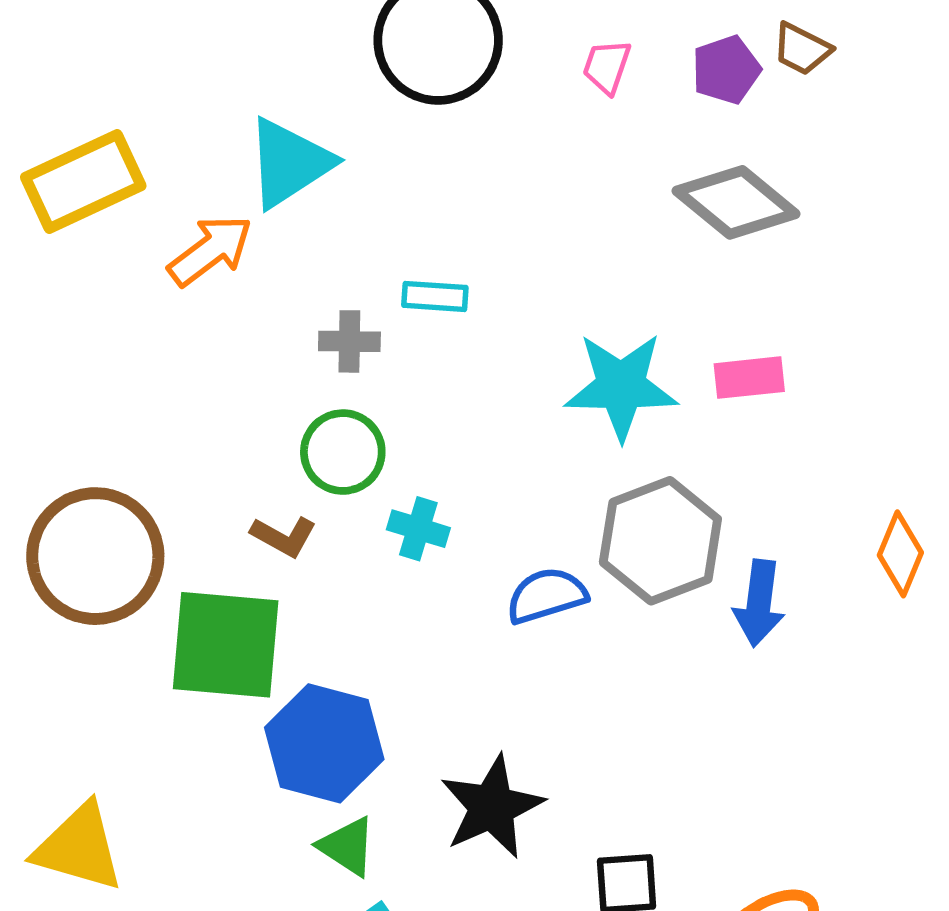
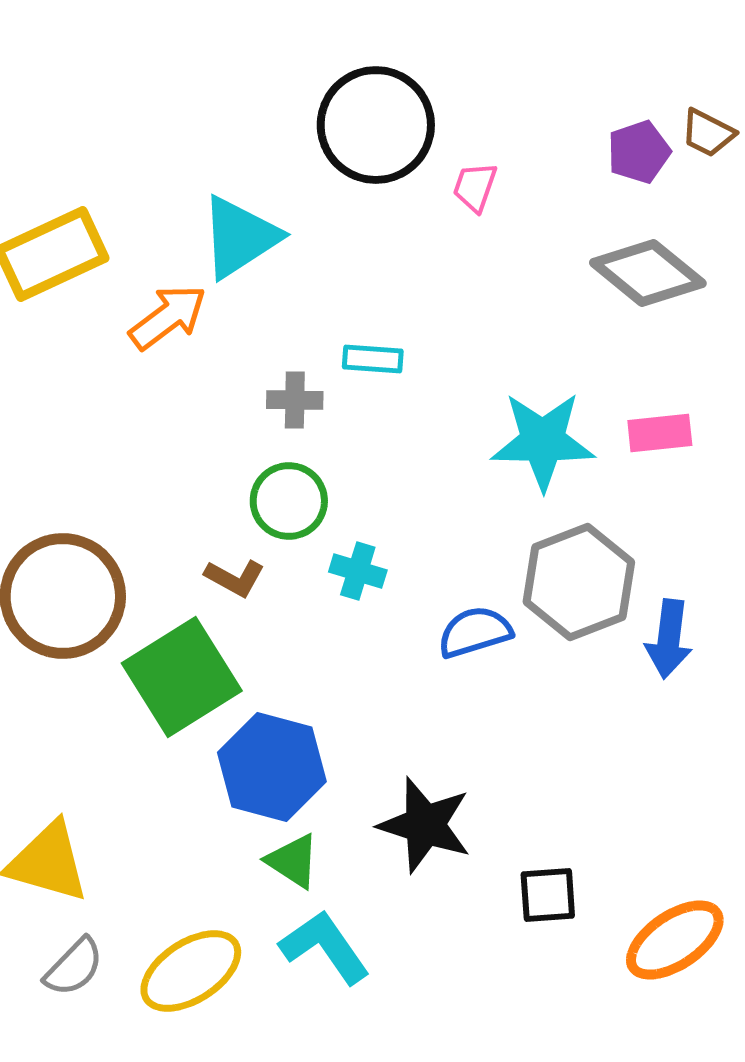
pink trapezoid: (607, 66) -> (475, 187), moved
green square: (226, 645) -> (182, 677), turned -37
black star: (492, 807) -> (425, 825), turned -30

